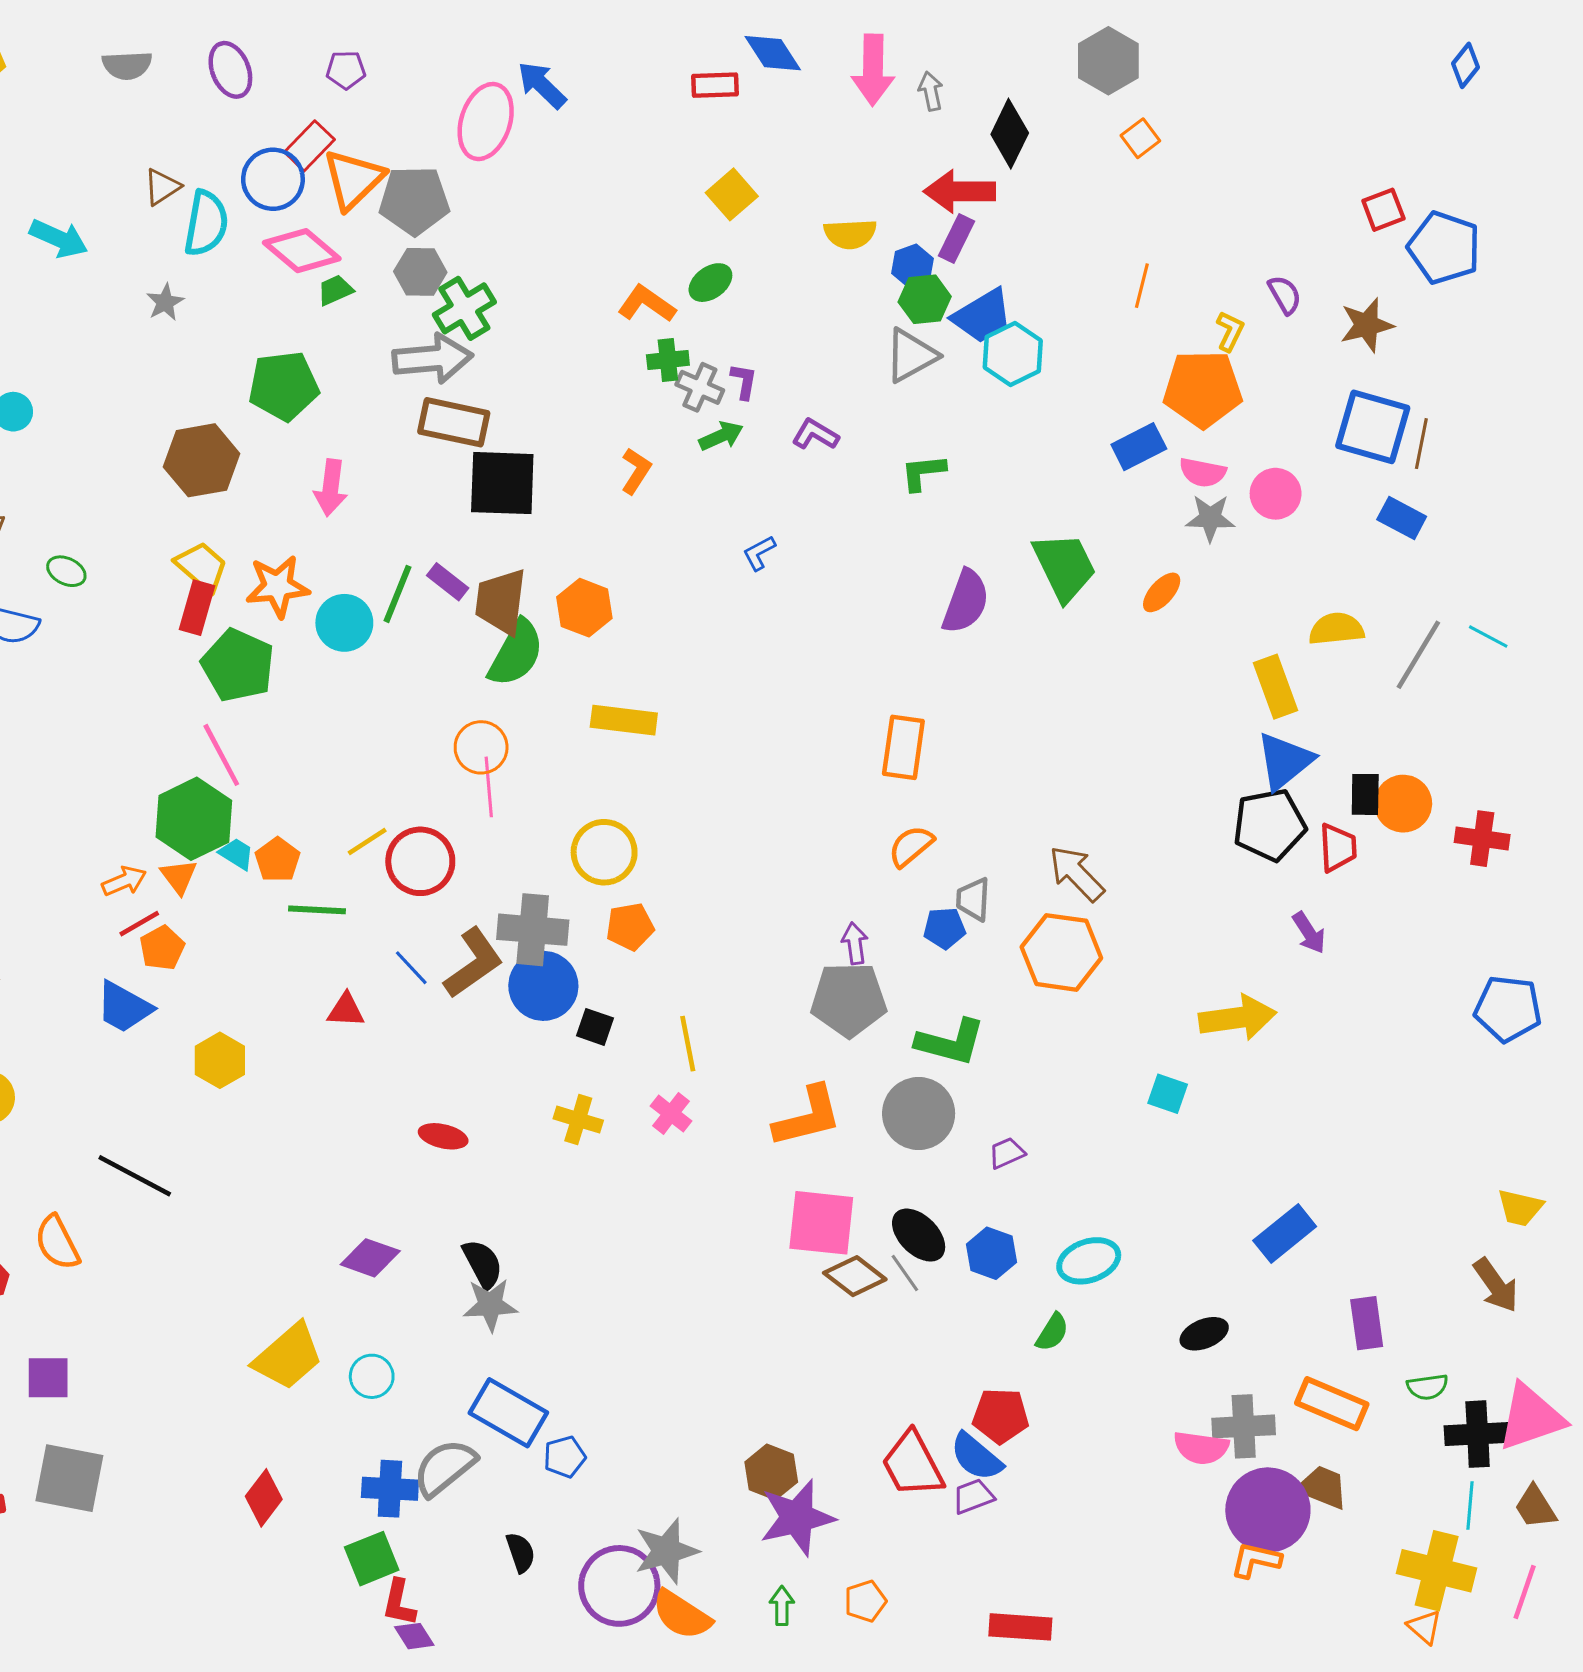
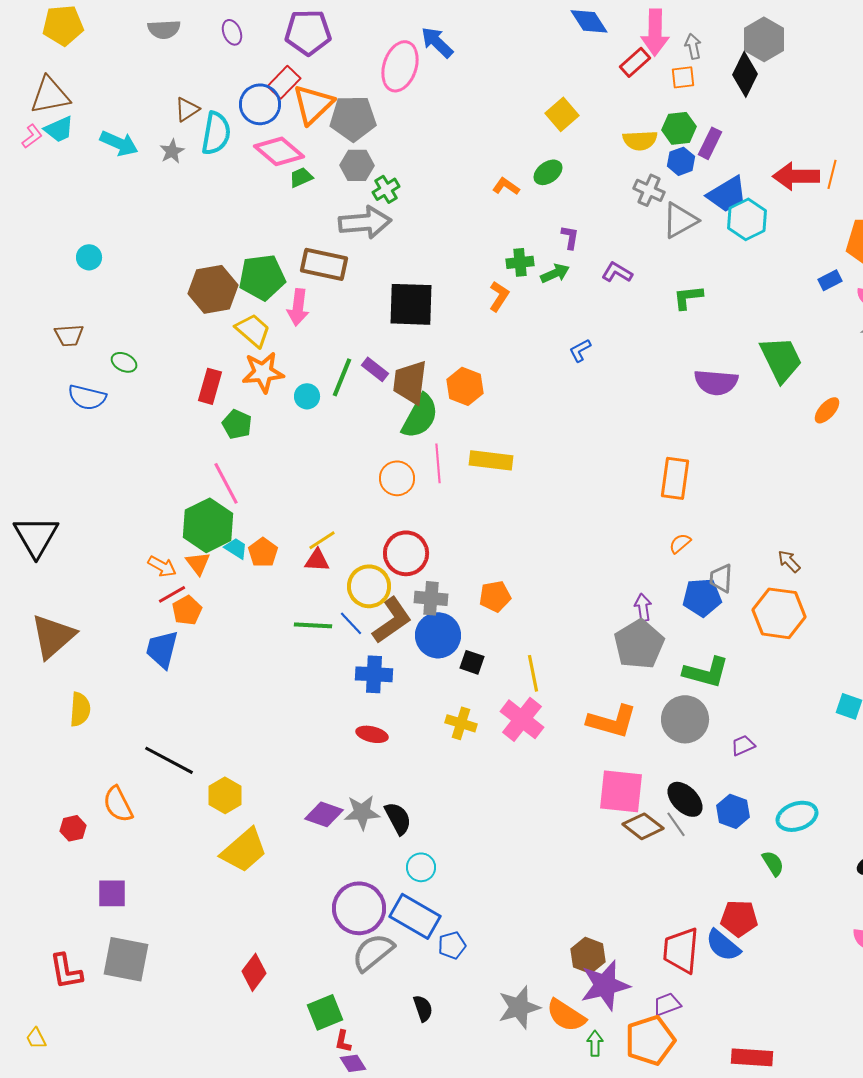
gray hexagon: (1108, 61) -> (764, 39), moved
purple ellipse: (230, 70) -> (232, 32), size x0.7
purple pentagon: (346, 70) -> (308, 32), size x1.8
red rectangle: (715, 85) -> (635, 62), moved, turned -40
orange square: (1140, 138) -> (683, 77), moved, turned 30
red arrow: (960, 191) -> (796, 176), moved
green hexagon: (925, 299) -> (679, 128), moved
gray star: (165, 302) -> (172, 151), moved
orange L-shape: (647, 304) -> (506, 186), size x0.7
green cross: (464, 308) -> (386, 189), size x0.7
green cross: (668, 360) -> (520, 262), moved
green pentagon: (284, 386) -> (262, 277), moved
gray cross: (700, 387) -> (649, 190), moved
brown rectangle: (454, 422) -> (324, 264), moved
blue rectangle: (1139, 447) -> (830, 280), size x0.7
yellow trapezoid: (202, 567) -> (253, 330), moved
orange ellipse: (1162, 592) -> (827, 410), moved
purple semicircle: (966, 602) -> (716, 382), turned 75
cyan circle: (344, 623) -> (307, 396), size x0.7
green pentagon: (238, 665) -> (237, 424), size x0.6
pink line: (489, 787) -> (438, 463), moved
orange semicircle: (911, 846) -> (680, 543), size x0.7
yellow circle: (604, 852) -> (369, 586), moved
red circle: (420, 861) -> (406, 553), moved
brown arrow: (1077, 873) -> (789, 561), size x0.6
orange arrow: (124, 881) -> (162, 566), turned 52
green line: (317, 910) -> (313, 625), moved
blue pentagon: (944, 928) -> (702, 597), size x1.4
gray cross: (533, 930) -> (431, 598), size x0.7
gray pentagon: (849, 1000) -> (639, 644), turned -30
blue trapezoid: (124, 1007) -> (162, 649), turned 75
red triangle: (346, 1010) -> (317, 560), moved
yellow hexagon: (220, 1060) -> (225, 795), moved
pink cross: (671, 1113) -> (522, 719), size x1.6
orange L-shape: (808, 1117) -> (612, 721), turned 30
gray star: (490, 1305) -> (362, 812), moved
green semicircle: (1052, 1332) -> (773, 863), turned -64
yellow trapezoid: (288, 1357) -> (244, 850), moved
cyan circle: (372, 1376) -> (421, 867), moved
red trapezoid: (912, 1464) -> (681, 950), turned 33
blue cross: (390, 1489) -> (374, 674), moved
purple trapezoid: (973, 1496) -> (667, 1004), moved
purple circle: (619, 1586) -> (359, 908), moved
orange pentagon: (865, 1601) -> (650, 1040), size x1.8
red L-shape: (399, 1603) -> (343, 1041), size x0.7
orange semicircle: (682, 1615) -> (566, 1015), moved

